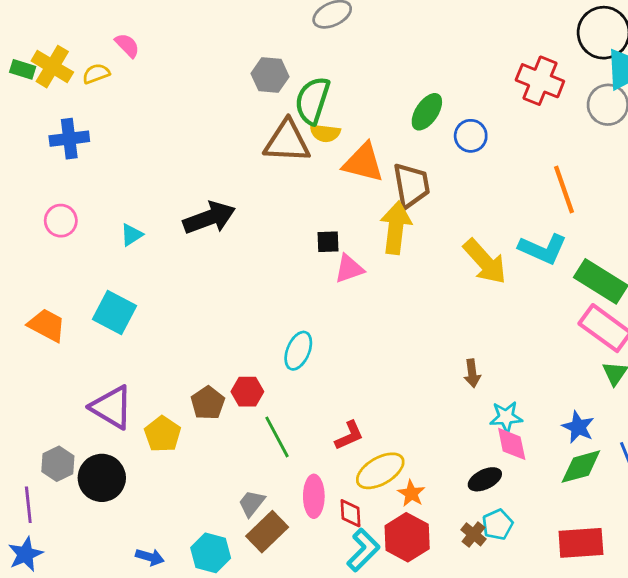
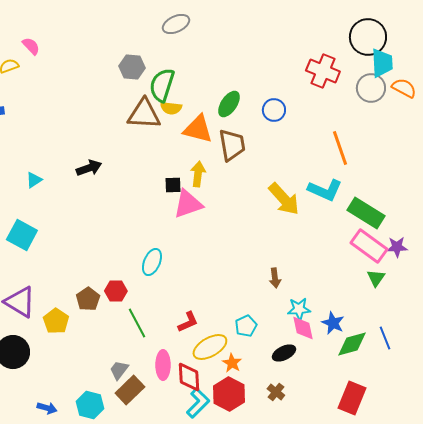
green ellipse: (427, 112) -> (229, 104), moved
black arrow: (209, 218) -> (89, 168), size x0.7
yellow arrow: (396, 228) -> (198, 174), moved, size x0.7
pink triangle: (349, 269) -> (188, 204), size x1.4
blue star: (578, 427) -> (333, 323), moved
red diamond: (351, 513) -> (189, 377), size x1.4
cyan pentagon: (498, 525) -> (246, 326), moved
red rectangle: (581, 543) -> (352, 398), turned -64

